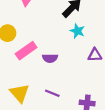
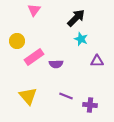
purple line: (52, 93) -> (66, 96), moved

